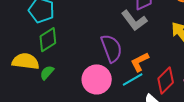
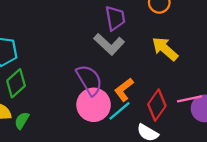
pink circle: (97, 79) -> (94, 105), moved

